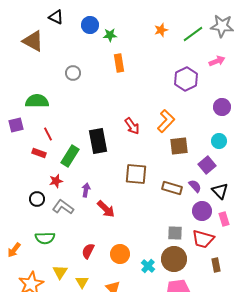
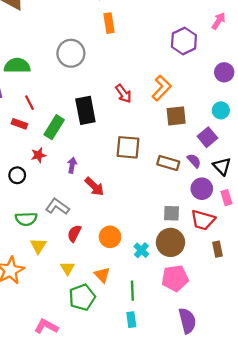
pink arrow: (217, 61) -> (219, 21), turned -35
gray circle: (73, 73) -> (71, 53), moved, size x1.6
gray L-shape: (63, 207) -> (57, 207), moved
yellow triangle: (60, 272) -> (38, 246), moved

